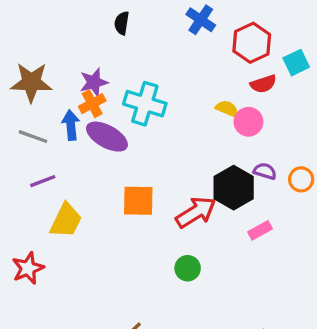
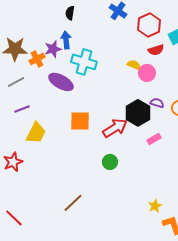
orange cross: (92, 104) -> (37, 59), moved
blue arrow: (71, 125) -> (66, 40), moved
gray line: (33, 137) -> (16, 82), turned -48

